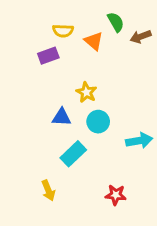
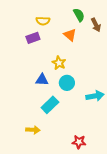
brown arrow: (141, 37) -> (96, 25), turned -96
orange triangle: (94, 41) -> (70, 35), moved
yellow arrow: (48, 190) -> (33, 130), turned -64
red star: (116, 195) -> (79, 142), moved

